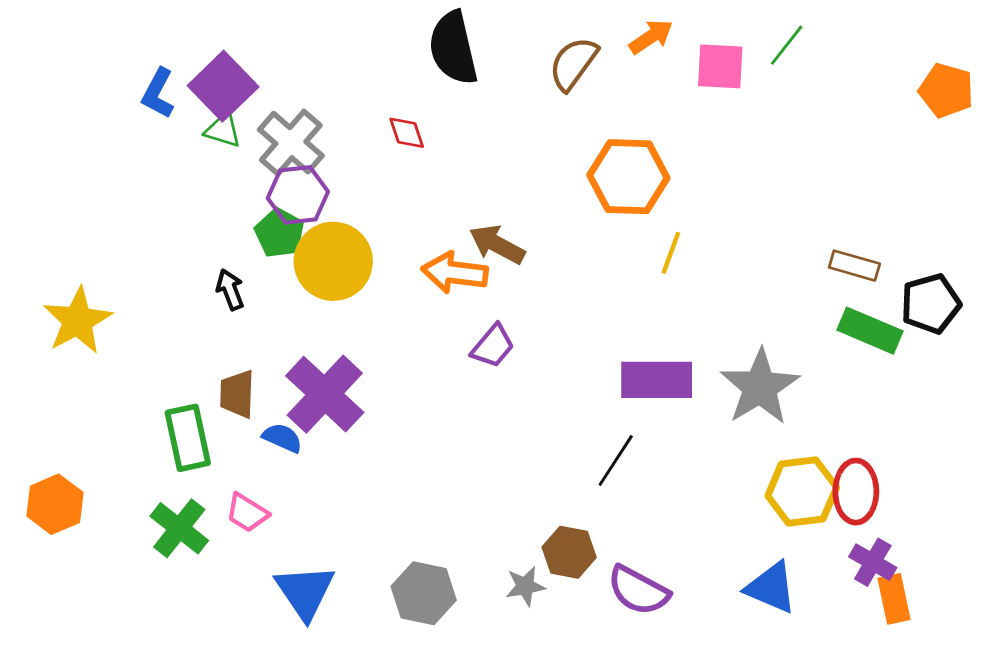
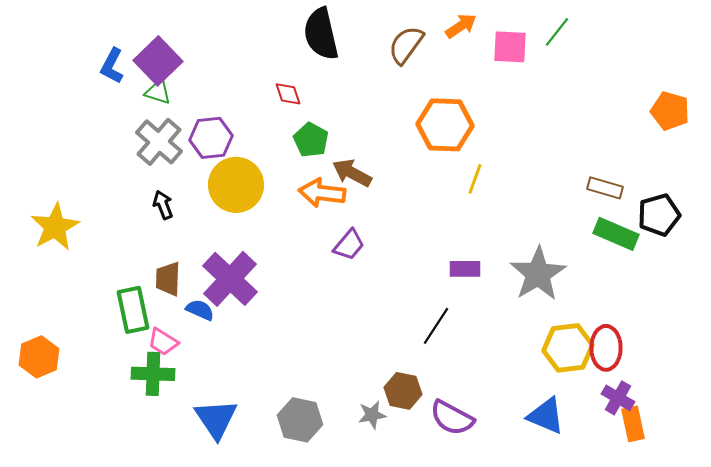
orange pentagon: (946, 90) -> (670, 111), moved
gray cross: (291, 143) -> (159, 142), moved
green pentagon: (280, 233) -> (311, 140), moved
purple rectangle: (657, 380) -> (465, 269), size x0.6
pink trapezoid: (247, 513) -> (163, 342), moved
green cross: (179, 528) -> (153, 374), moved, turned -36

